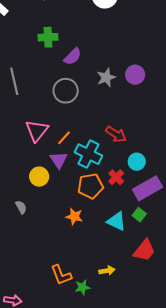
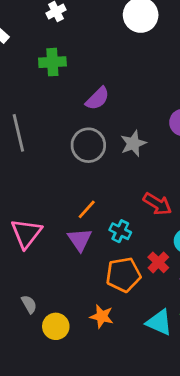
green cross: (48, 37) -> (52, 62), moved
gray star: (106, 78) -> (133, 143), moved
pink triangle: (37, 131) -> (26, 233), moved
cyan cross: (88, 154) -> (120, 231), size x0.6
yellow circle: (39, 177) -> (56, 326), moved

